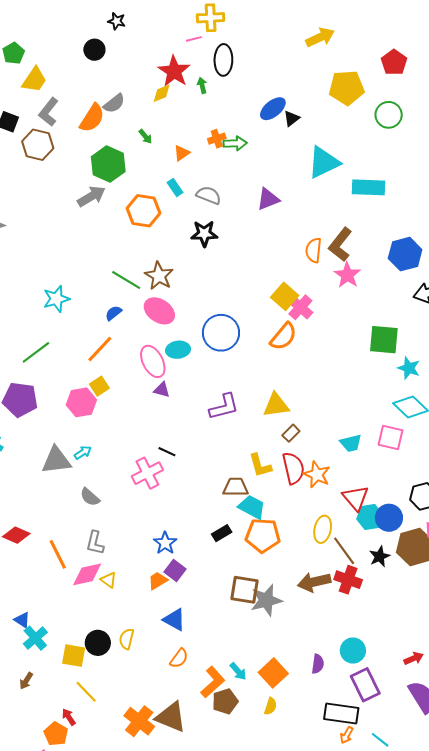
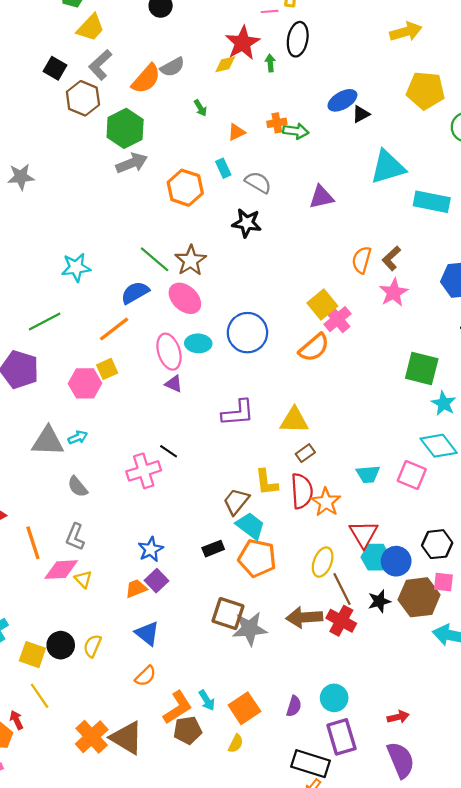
green hexagon: (108, 164) -> (125, 128), moved
brown L-shape: (340, 244) -> (391, 258), size x0.7
blue semicircle: (113, 313) -> (135, 293), size x1.5
brown trapezoid: (236, 487) -> (236, 501), turned -60

